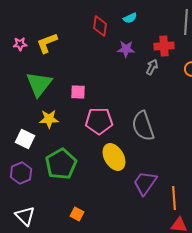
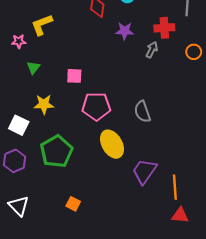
pink star: (20, 44) -> (19, 41), moved
green triangle: (39, 84) -> (33, 68), size x0.5
gray semicircle: (143, 126) -> (142, 112), size x0.7

